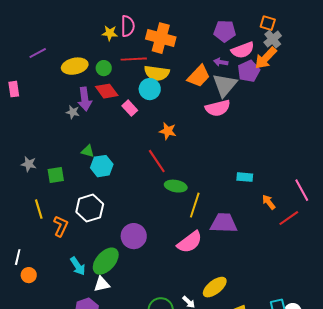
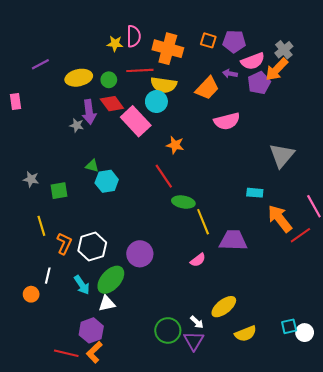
orange square: (268, 23) -> (208, 40), moved
gray triangle: (225, 85) -> (282, 155), moved
pink rectangle: (130, 108) -> (136, 121), size x1.8
orange arrow: (269, 202) -> (280, 219), size x1.8
yellow line: (195, 205) -> (203, 222), turned -40
white hexagon: (90, 208) -> (92, 247), moved
pink semicircle: (190, 242) -> (198, 260), size x0.6
white line: (18, 257) -> (48, 276), moved

